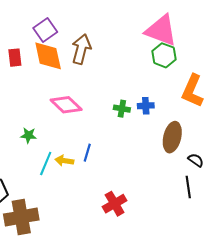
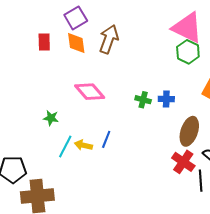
orange diamond: (48, 56) -> (76, 43), size x0.7
red cross: (115, 204) -> (183, 162), moved, turned -30

